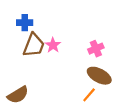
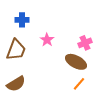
brown trapezoid: (34, 45) -> (16, 50), moved
brown ellipse: (99, 76) -> (76, 62), moved

